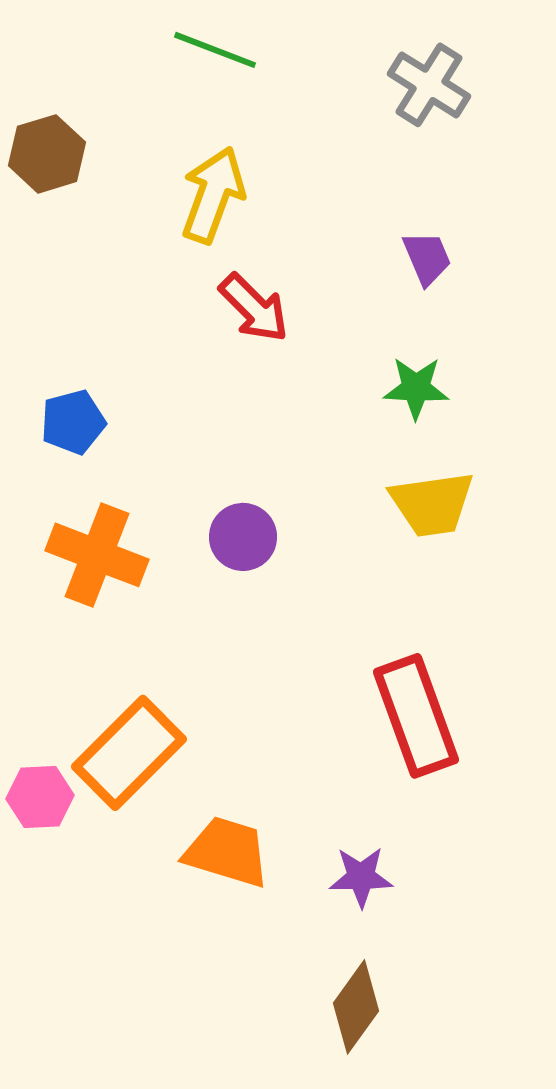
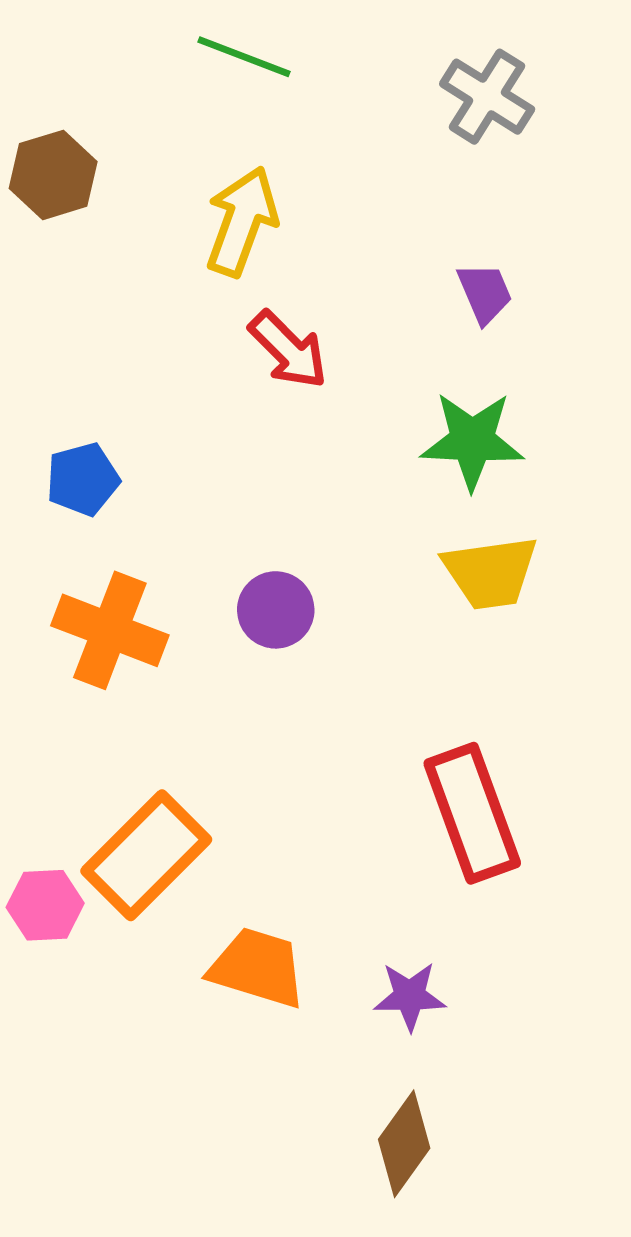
green star: (416, 388) -> (472, 441), size x1.4

